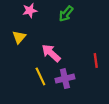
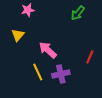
green arrow: (66, 14) -> (78, 13), moved
red line: (96, 61) -> (90, 57), turned 32

